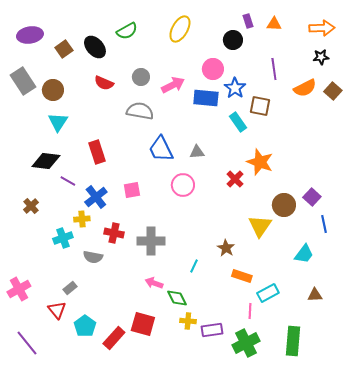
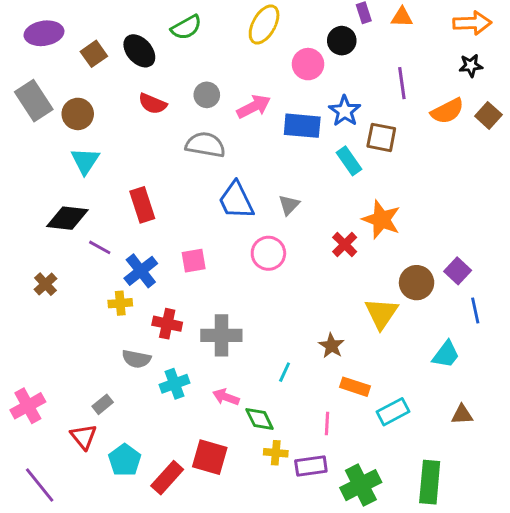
pink circle: (213, 69) -> (308, 64), moved
gray triangle: (197, 152) -> (289, 205), turned -42
cyan cross: (63, 238) -> (175, 384), moved
pink line: (250, 311) -> (327, 423), moved

